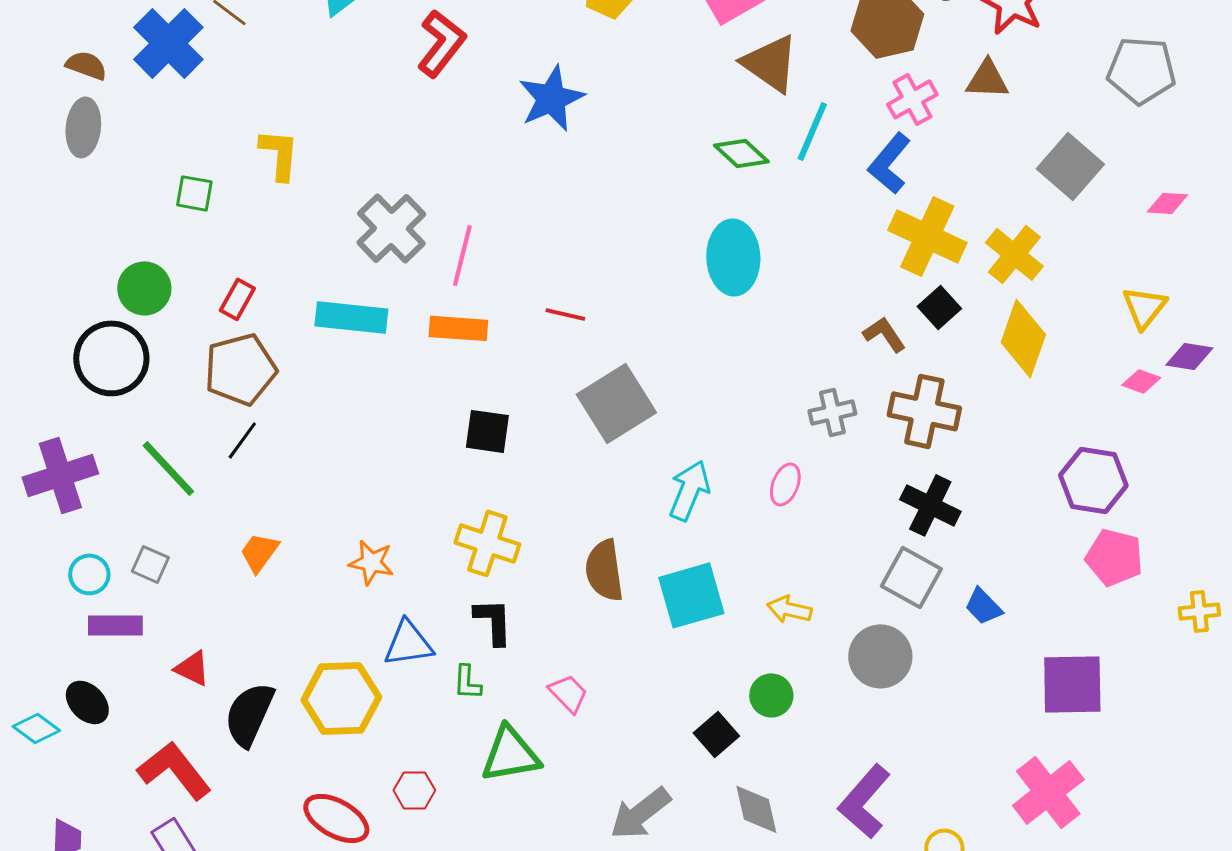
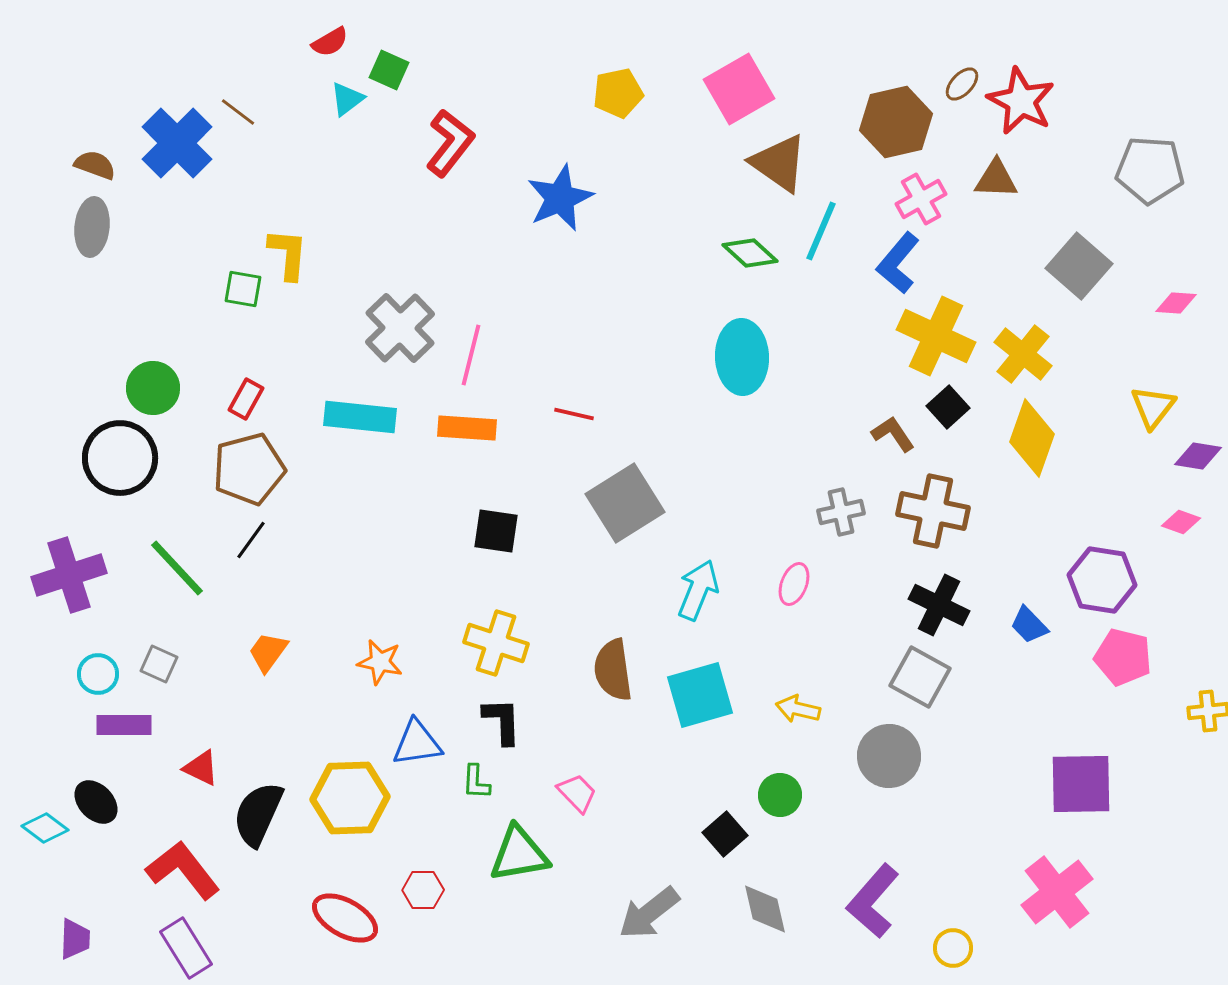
green square: (194, 193) -> (243, 289), moved
pink diamond: (1141, 381) -> (1181, 522), moved
blue trapezoid: (983, 606) -> (1029, 625), moved

